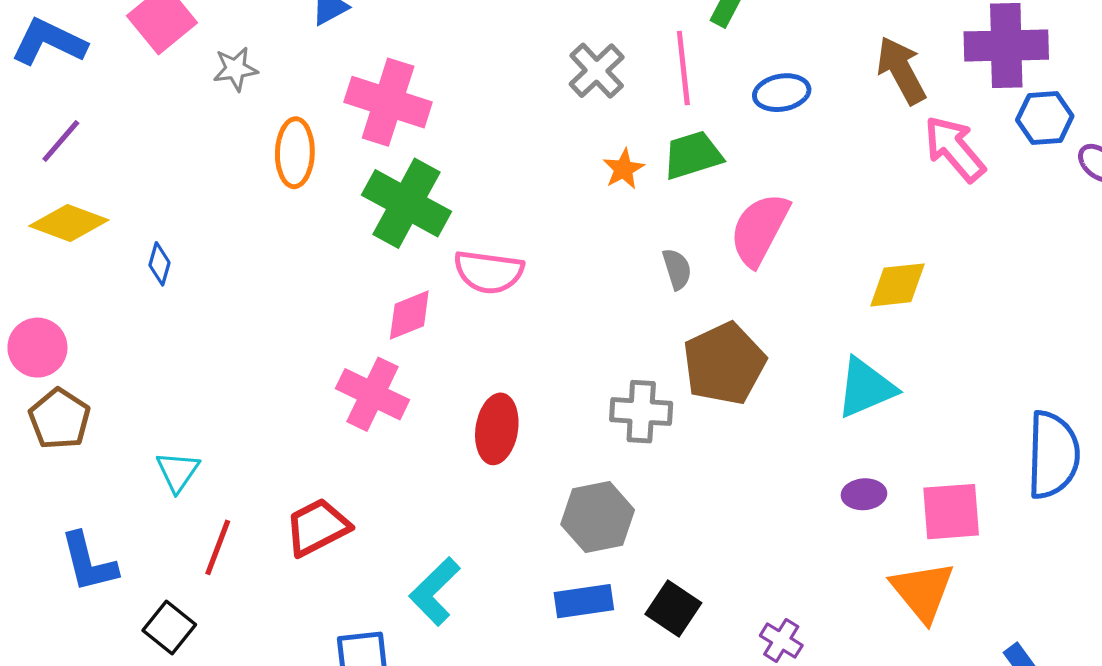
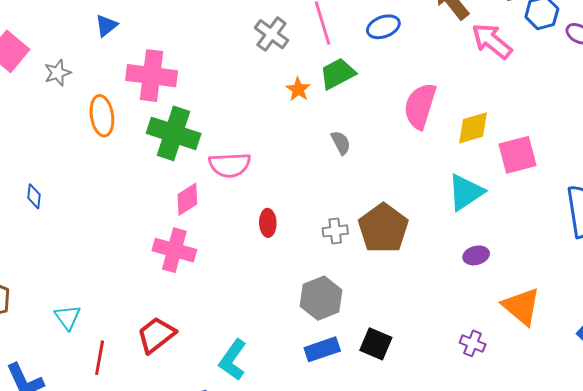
pink semicircle: (760, 229) -> (420, 106), moved
brown pentagon: (724, 364) -> (383, 228), moved
gray cross: (641, 412) -> (335, 231), size x0.7
red ellipse: (497, 429) -> (268, 223), moved, size x0.7
pink square: (951, 512) -> (517, 155), moved
purple cross: (781, 640) -> (473, 343), moved

